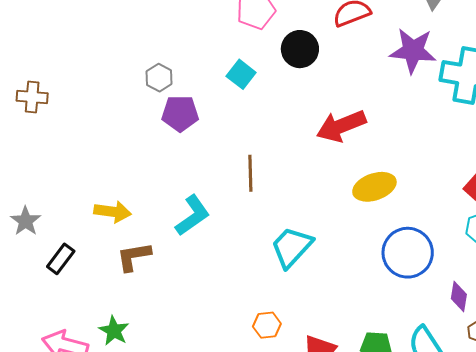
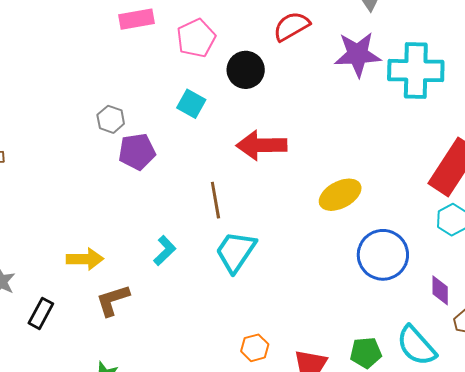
red arrow: (341, 126) -> (262, 145), moved, turned 30
cyan L-shape: (193, 215) -> (165, 251), size x0.7
cyan trapezoid: (292, 247) -> (236, 252), moved

